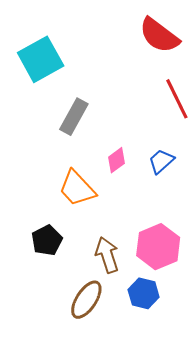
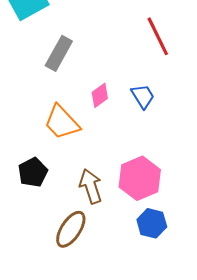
blue trapezoid: (161, 161) -> (143, 96), turned 100
blue hexagon: (144, 293) -> (152, 223), moved

